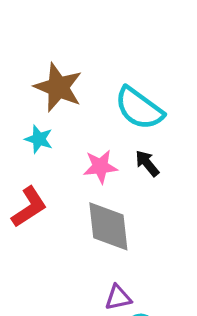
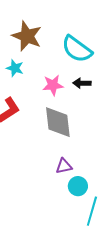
black arrow: (147, 163) -> (82, 83), turned -48

